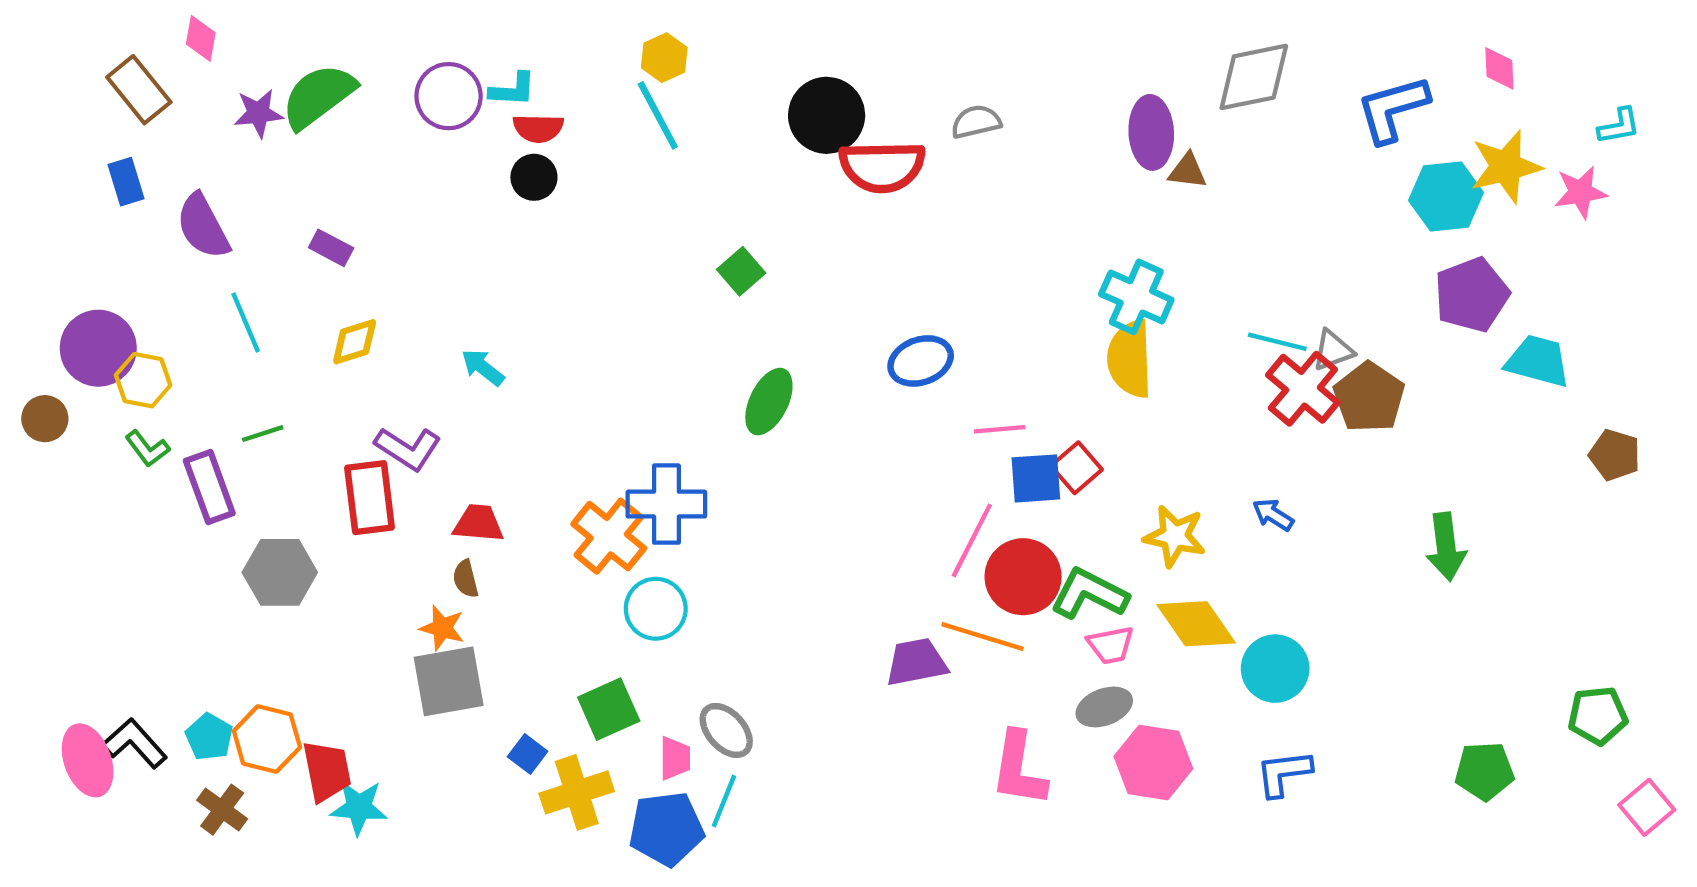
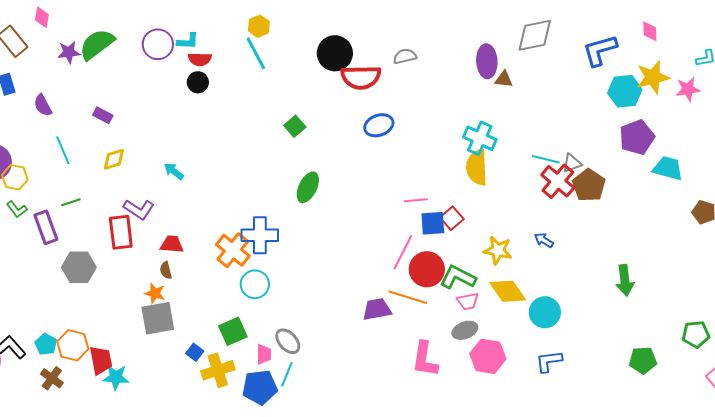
purple semicircle: (203, 226) -> (43, 105), size x0.7
blue ellipse: (921, 361) -> (379, 125), moved
green arrow: (1446, 547) -> (625, 280), moved

